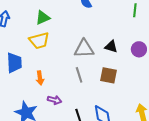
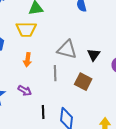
black triangle: (111, 47) -> (94, 55), turned 32
orange arrow: (40, 78) -> (27, 60), moved

